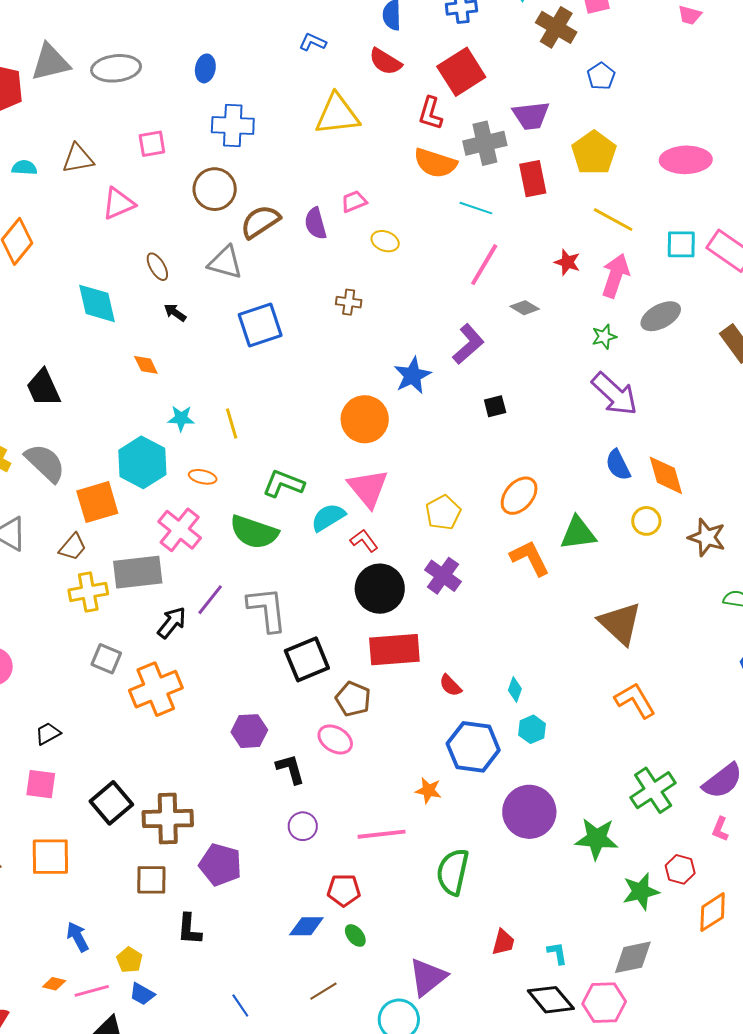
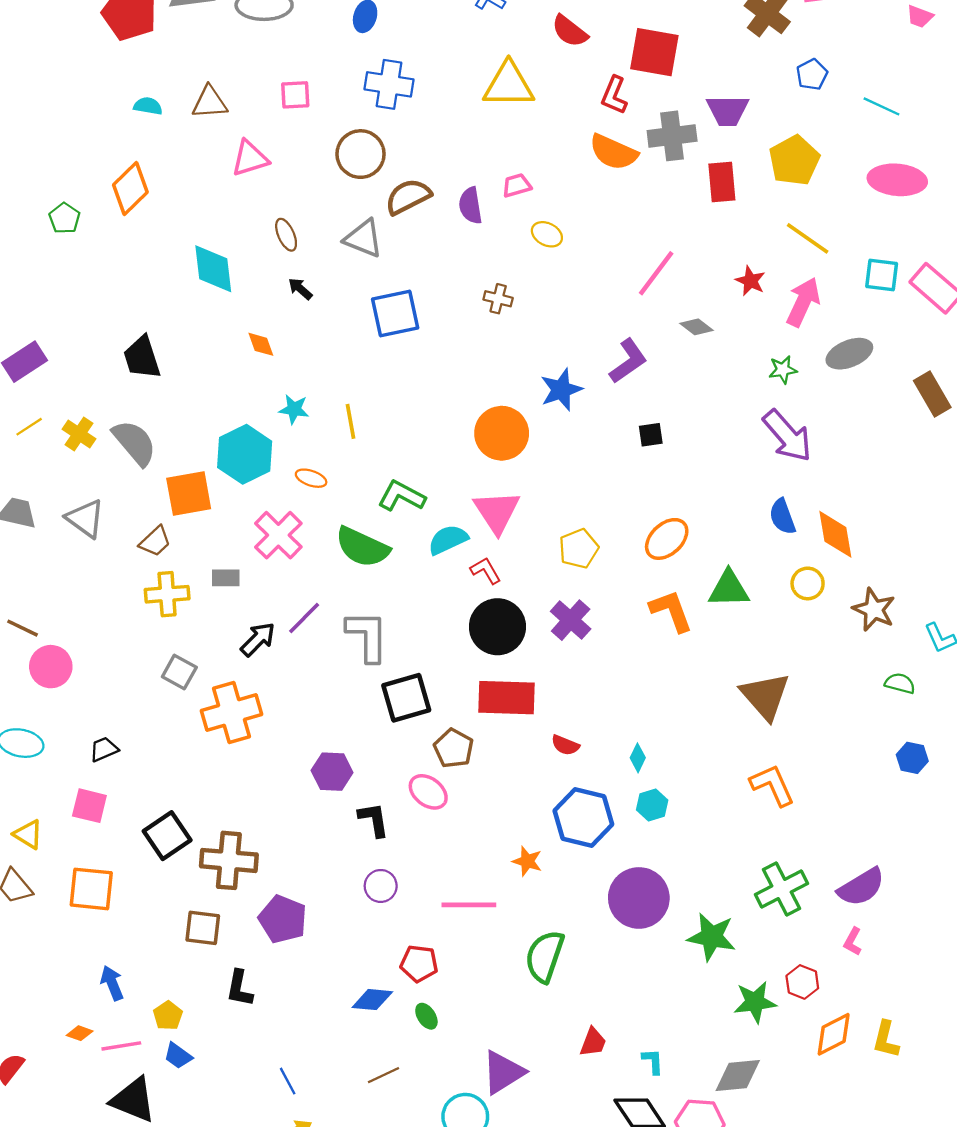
red square: (461, 72) -> (654, 52), turned 36
cyan line: (476, 208) -> (881, 106), moved
gray rectangle: (138, 572) -> (226, 578), size x0.5
red semicircle: (450, 685) -> (565, 745), turned -30

